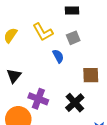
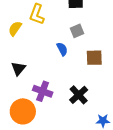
yellow L-shape: (43, 32) -> (37, 14), moved, turned 50
brown square: (91, 75) -> (94, 58), moved

